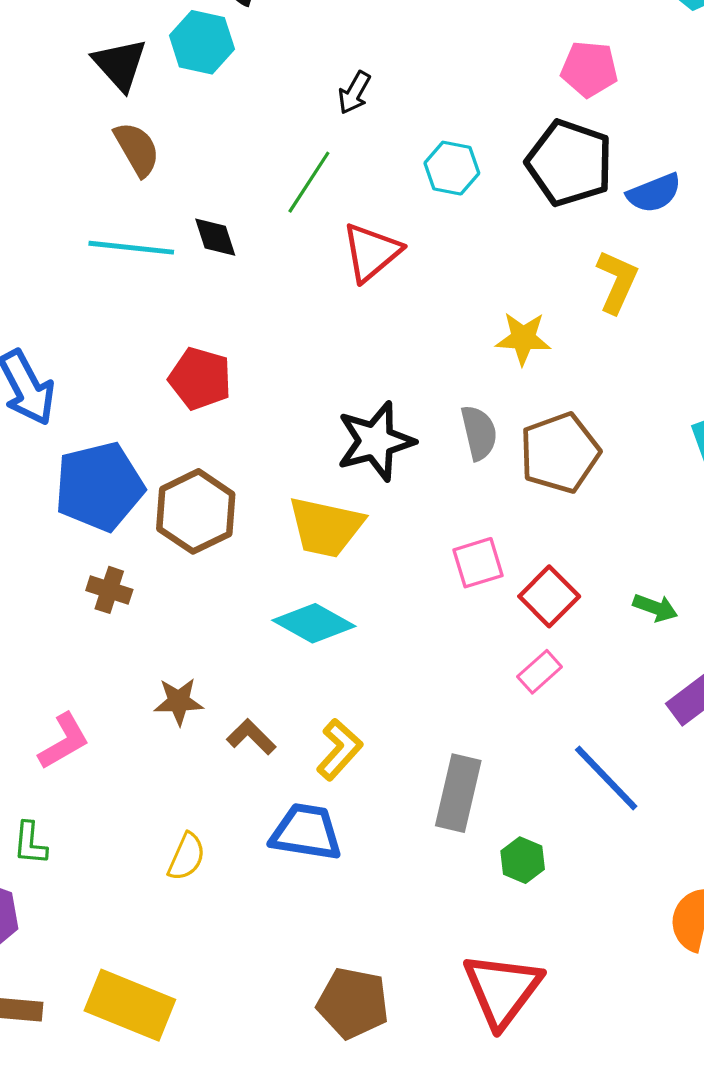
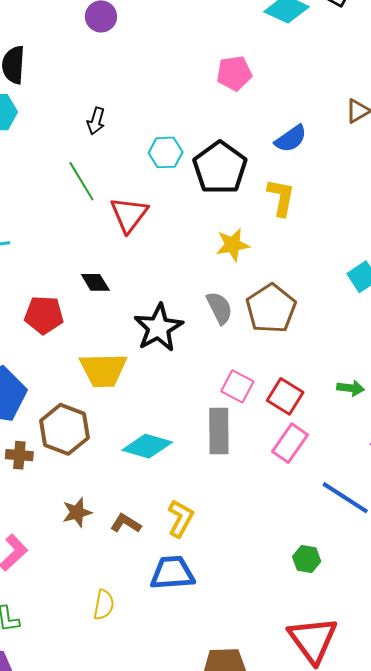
black pentagon: (570, 163) -> (220, 168), moved, turned 30
green line: (309, 182) -> (81, 181), turned -51
black diamond: (215, 237) -> (95, 282), moved
brown hexagon: (196, 511) -> (64, 429), moved
yellow trapezoid: (326, 527) -> (103, 370), moved
pink square: (478, 563) -> (237, 386), turned -32
pink rectangle: (540, 672) -> (290, 443), size x1.4
gray rectangle: (458, 793) -> (219, 431), moved

